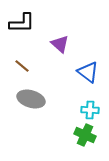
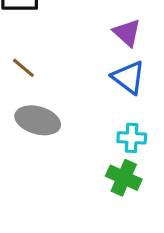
purple triangle: (60, 44) -> (127, 33), moved

